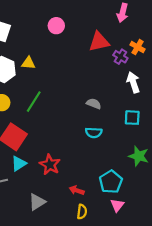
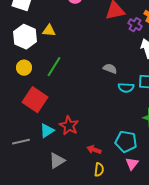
cyan semicircle: (94, 133) -> (126, 88), moved
cyan triangle: (19, 164) -> (47, 131), moved
cyan pentagon: (111, 182) -> (126, 142), turned -30

